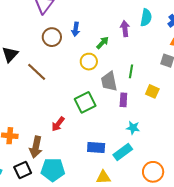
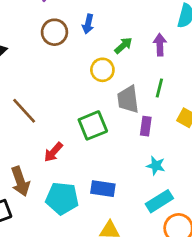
purple arrow: (125, 29) -> (160, 45), moved
brown line: (37, 72) -> (24, 111), moved
brown arrow: (36, 147) -> (20, 181), turned -35
cyan rectangle: (123, 152) -> (159, 201), moved
cyan pentagon: (53, 170) -> (62, 198), moved

